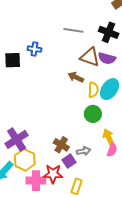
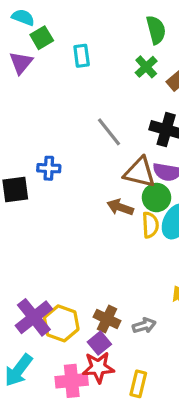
gray line: (73, 30) -> (109, 132), turned 48
green circle: (93, 114) -> (156, 198), moved
yellow hexagon: (25, 160) -> (61, 323), moved
purple square: (69, 161) -> (99, 343), moved

